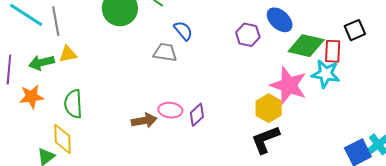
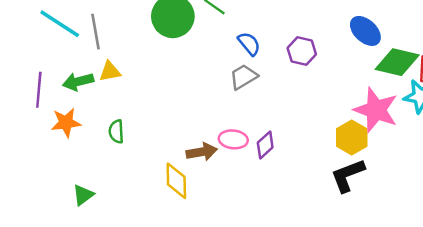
purple hexagon: (248, 35) -> (302, 51), moved
gray trapezoid: (165, 52) -> (244, 77), moved, turned -40
green semicircle: (73, 104) -> (116, 131), size x0.7
yellow diamond: (63, 139) -> (176, 181), moved

